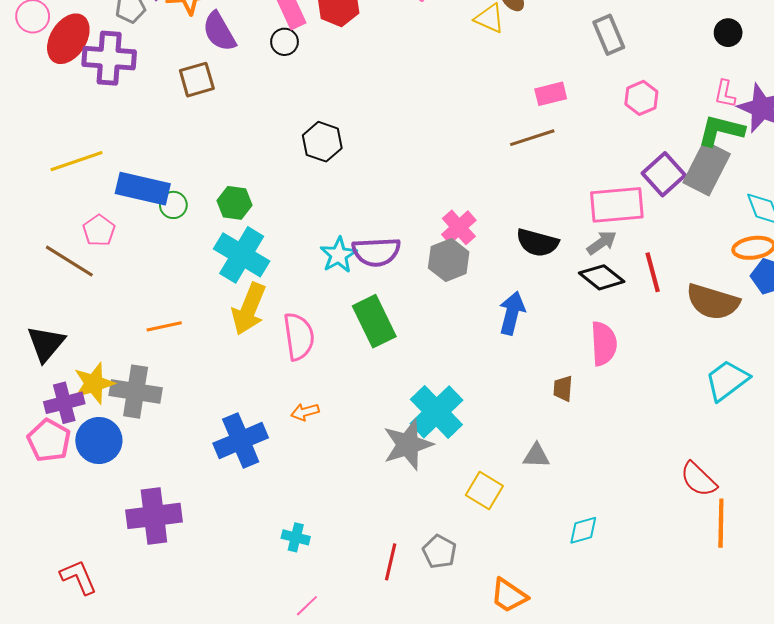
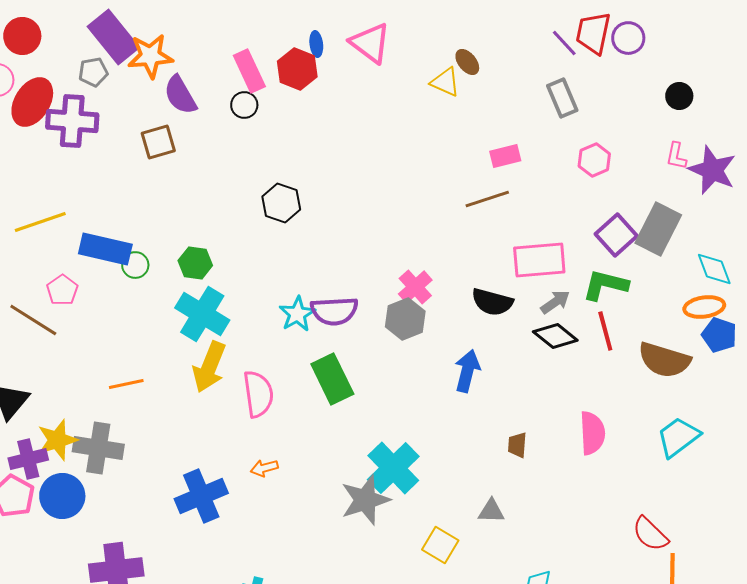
green L-shape: (721, 131) -> (605, 285), moved
pink rectangle: (617, 205) -> (539, 260), moved
pink semicircle: (604, 344) -> (592, 433), moved

